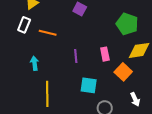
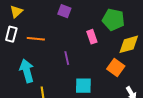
pink rectangle: (105, 54) -> (92, 37), moved
cyan arrow: (34, 63) -> (27, 71), size x1.6

